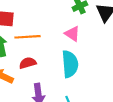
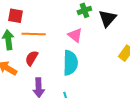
red semicircle: (28, 63) -> (32, 58), turned -49

